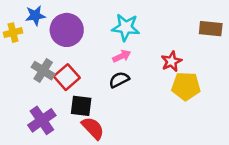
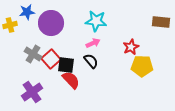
black semicircle: (119, 80) -> (91, 61), turned 77
black square: (81, 106) -> (66, 65), moved
red semicircle: (93, 128) -> (71, 80), moved

